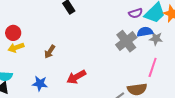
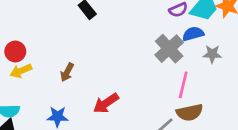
gray star: (156, 39) -> (212, 54), moved
pink line: (153, 67) -> (183, 85), moved

